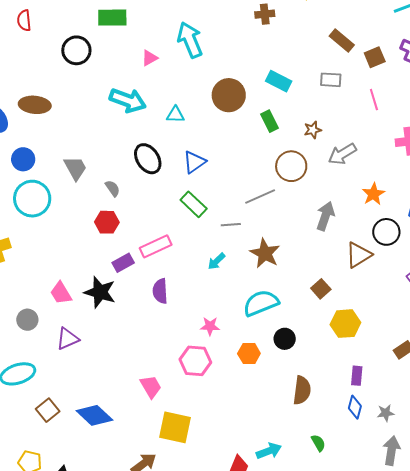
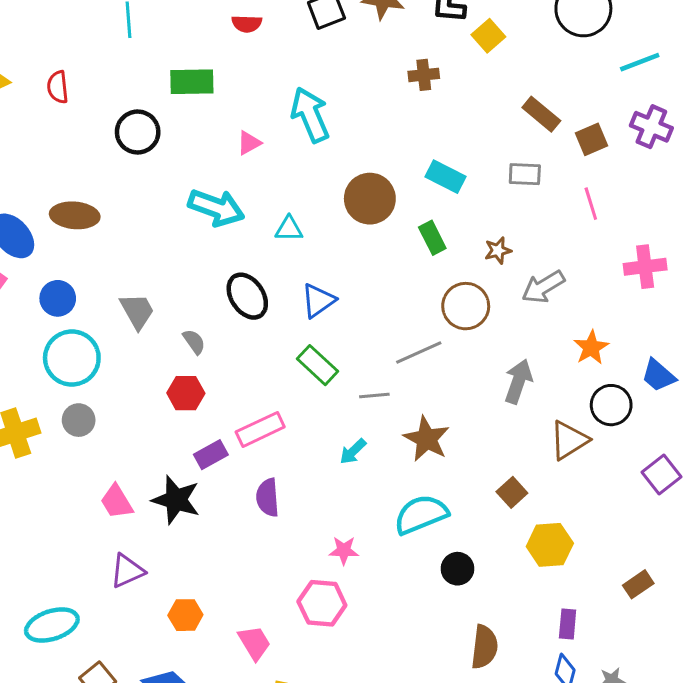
gray circle: (27, 320) -> (79, 420), moved
orange hexagon: (249, 353) -> (185, 615), moved

